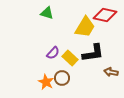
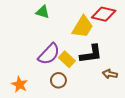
purple semicircle: (53, 53) -> (49, 54), size x1.6
orange star: (46, 82) -> (20, 85), moved

